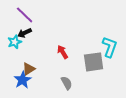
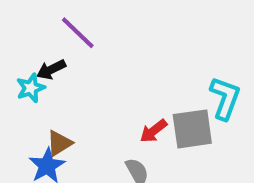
purple line: (25, 15) -> (78, 33), moved
red arrow: (63, 52) -> (153, 131), moved, turned -96

